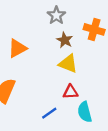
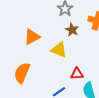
yellow triangle: (68, 64) -> (59, 50), moved

